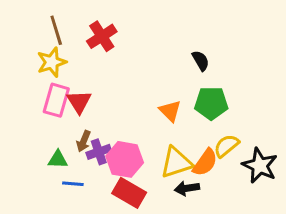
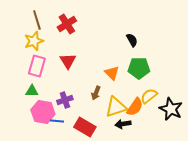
red triangle: (79, 102) -> (68, 61), moved
brown arrow: (84, 141) -> (96, 93), moved
green triangle: (58, 159) -> (32, 91), moved
pink hexagon: (125, 159) -> (43, 112), moved
blue line: (73, 184) -> (57, 121), moved

